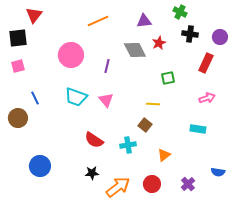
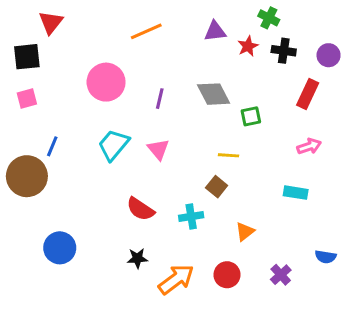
red star: (159, 43) -> (248, 46), moved
gray diamond: (135, 50) -> (214, 94), moved
cyan trapezoid: (76, 97) -> (113, 145), turned 110
blue line: (35, 98) -> (52, 146), turned 48
brown circle: (18, 118) -> (27, 176), size x1.4

